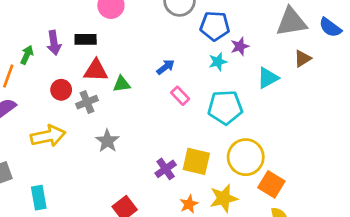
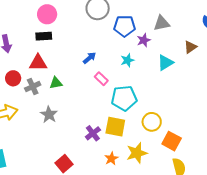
gray triangle: (291, 22) -> (162, 23), moved, size x0.7
black rectangle: (86, 39) -> (44, 36), moved
cyan star: (218, 62) -> (127, 60), moved
green triangle: (122, 84) -> (56, 83), moved
cyan pentagon: (225, 107) -> (124, 98), moved
yellow circle: (246, 157) -> (152, 122), size x0.7

